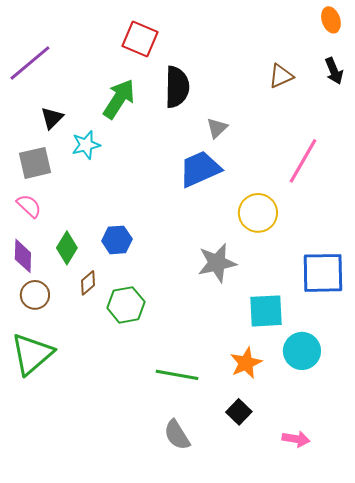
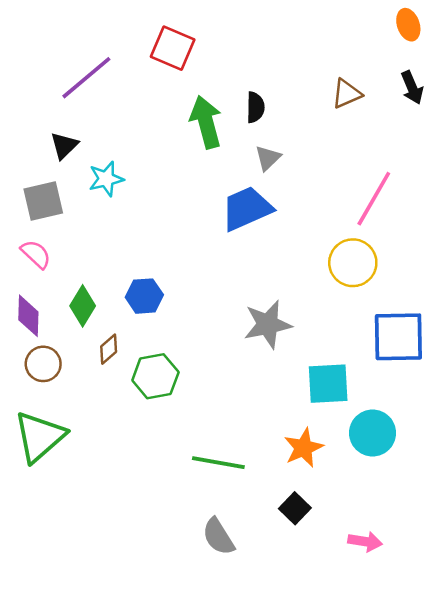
purple line: (30, 63) -> (86, 78), moved
black semicircle: (177, 87) -> (255, 107), moved, size x0.6
green arrow: (119, 99) -> (206, 122), moved, turned -48
yellow circle: (258, 213) -> (353, 263), moved

